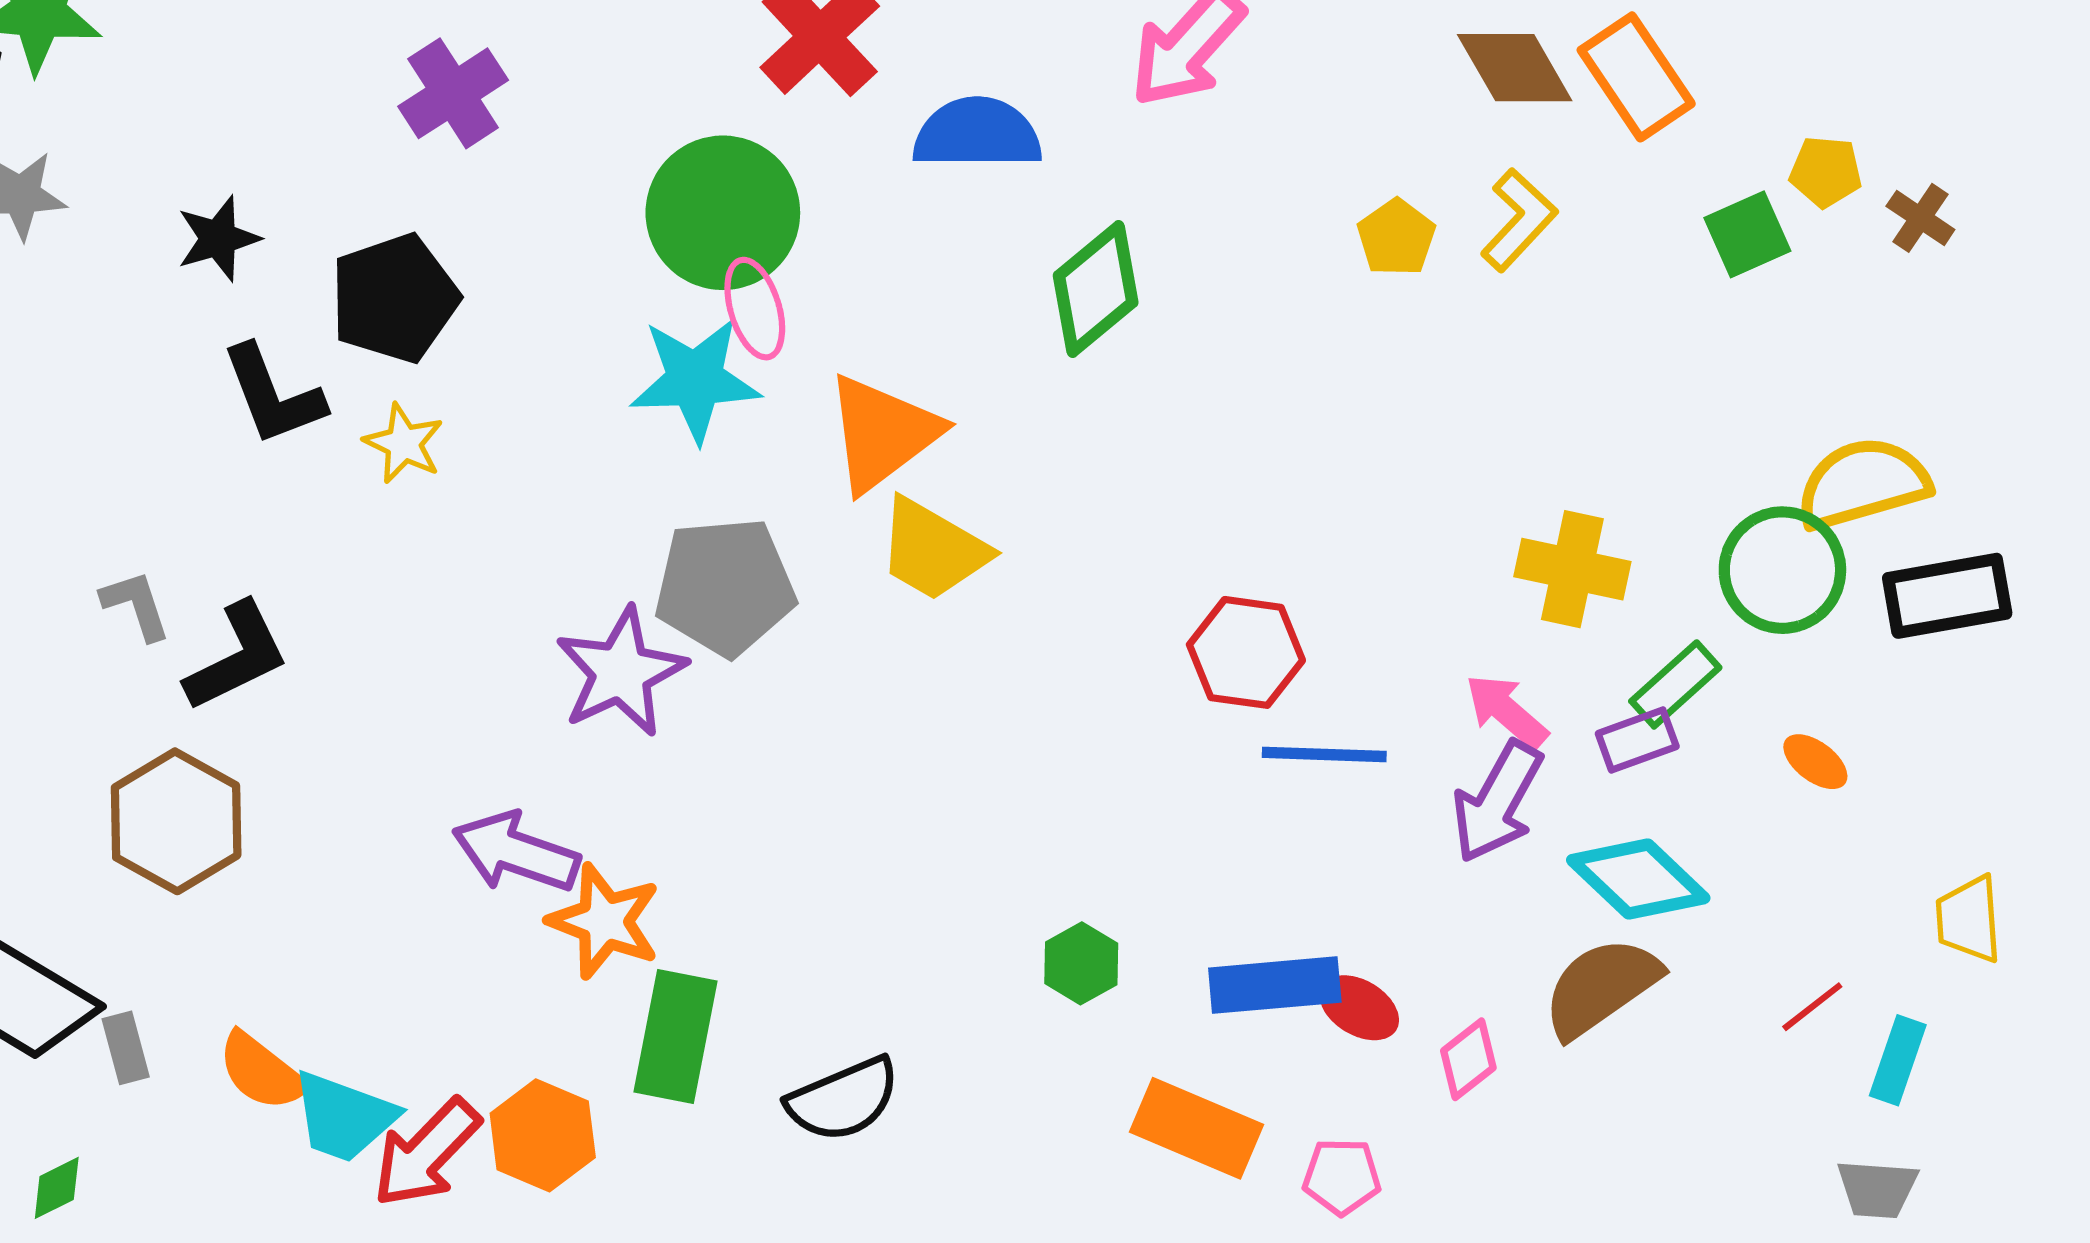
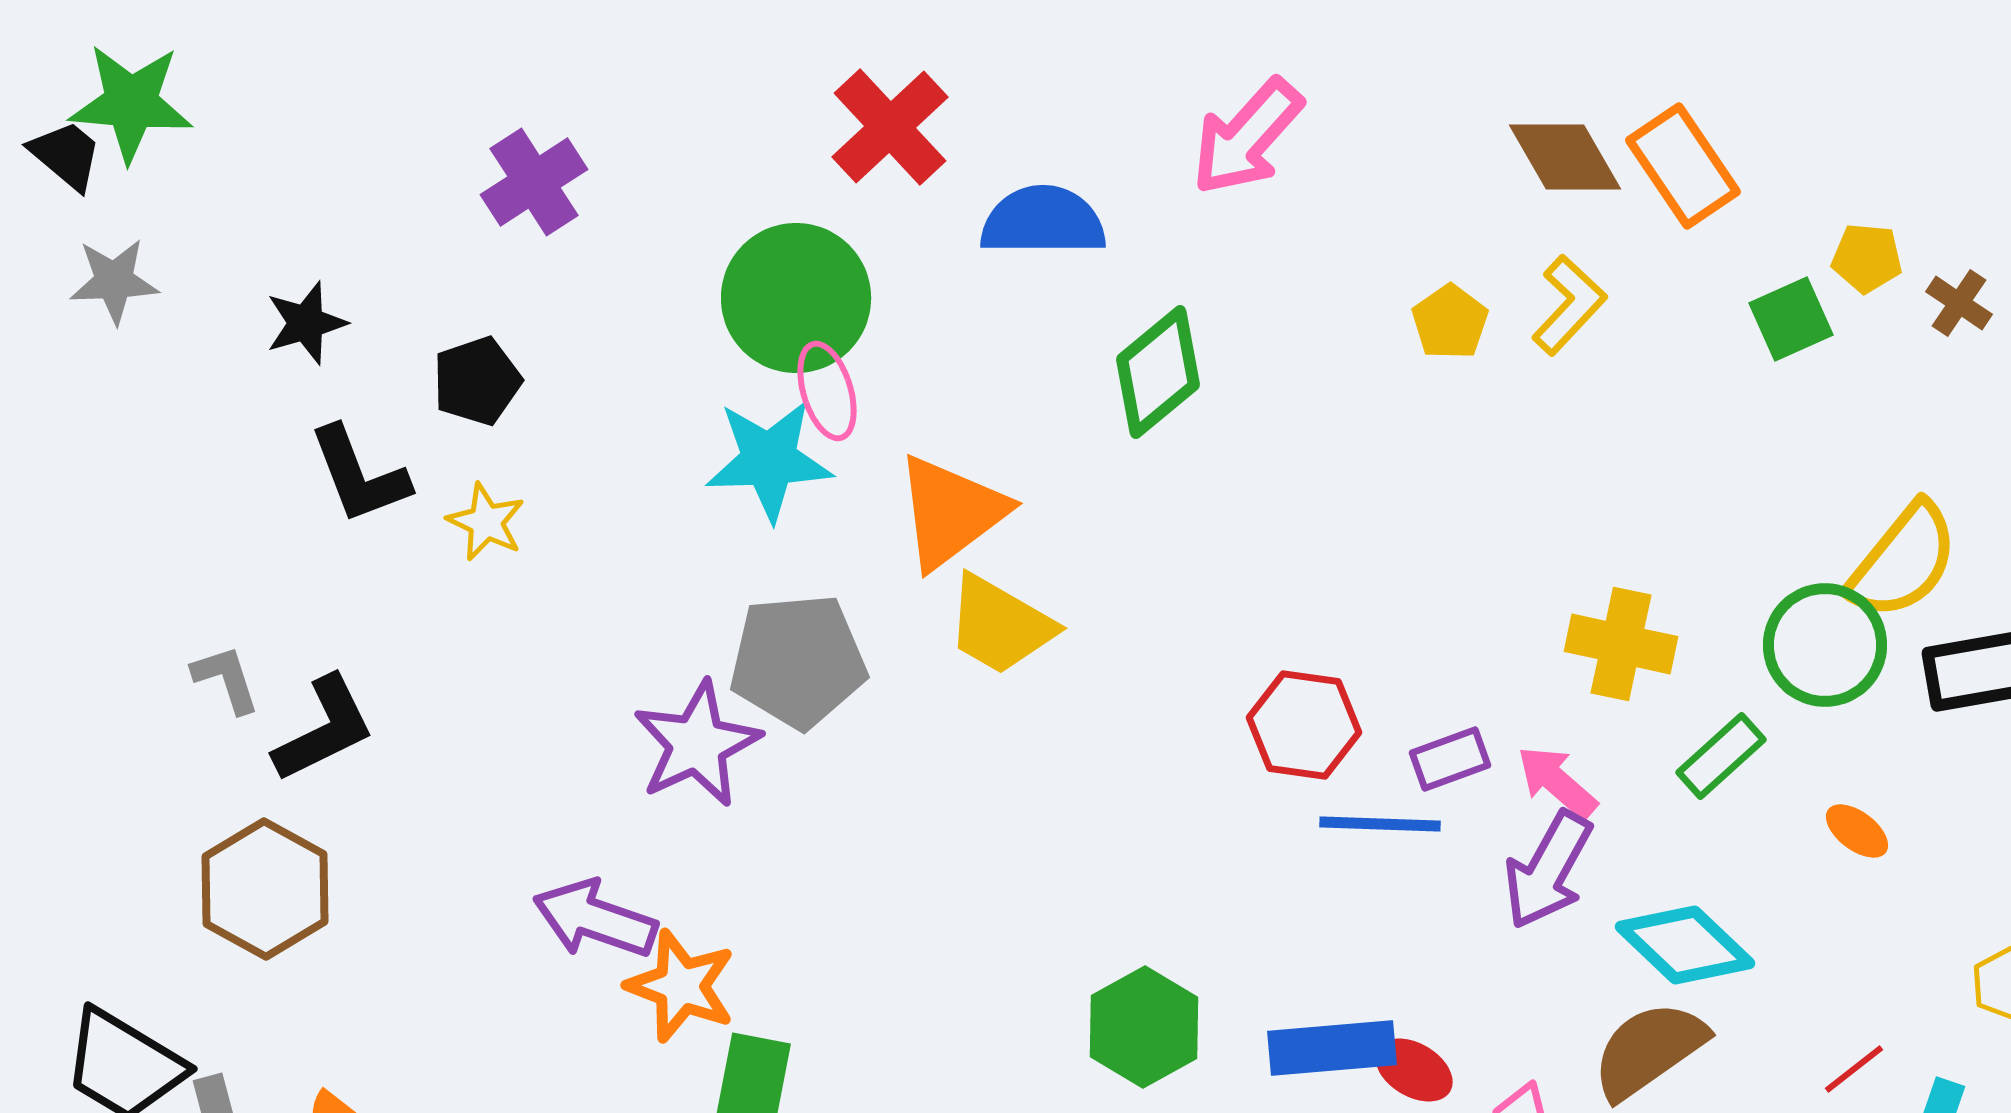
black pentagon: (394, 298) -> (477, 381), size x0.7
yellow semicircle: (1863, 484) -> (1903, 561), turned 145
purple rectangle: (1637, 740) -> (1450, 759), moved
green hexagon: (1081, 963) -> (1144, 1027), size x1.5

